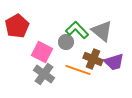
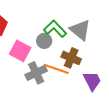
purple trapezoid: (114, 62) -> (92, 81), moved, turned -100
gray cross: (44, 74) -> (36, 73), moved, turned 30

